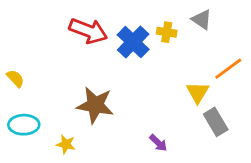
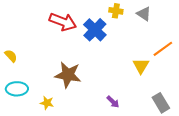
yellow cross: (167, 32) -> (116, 11), moved
gray rectangle: (216, 122) -> (161, 103), moved

